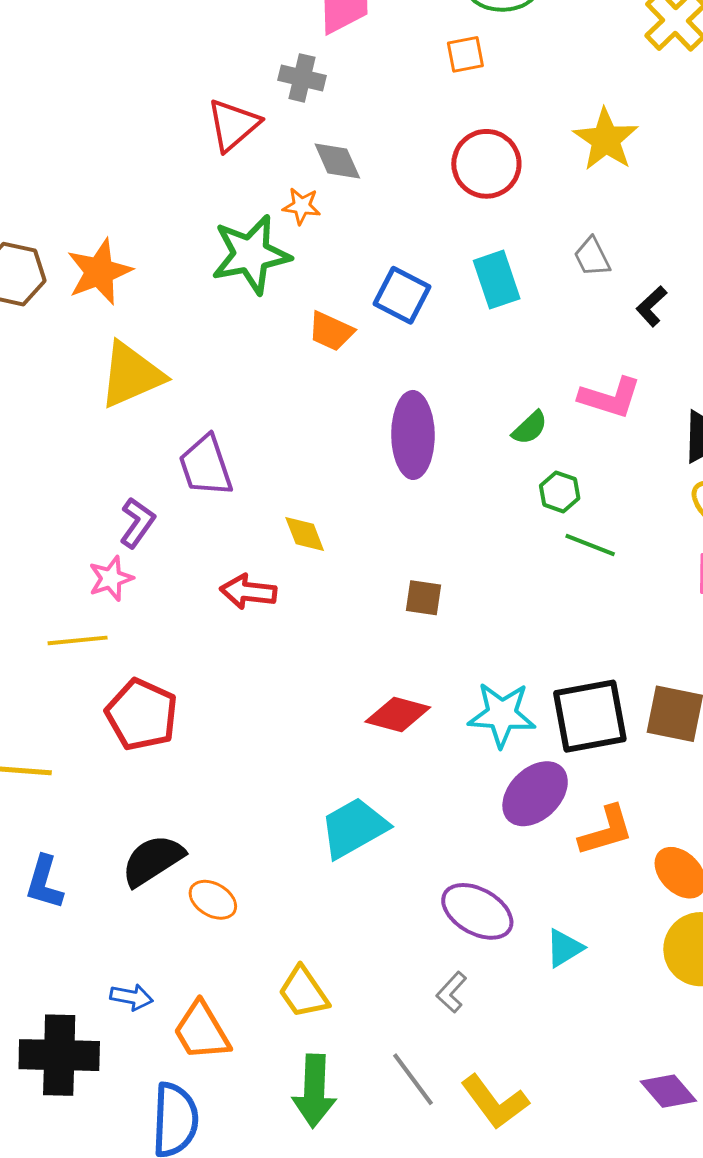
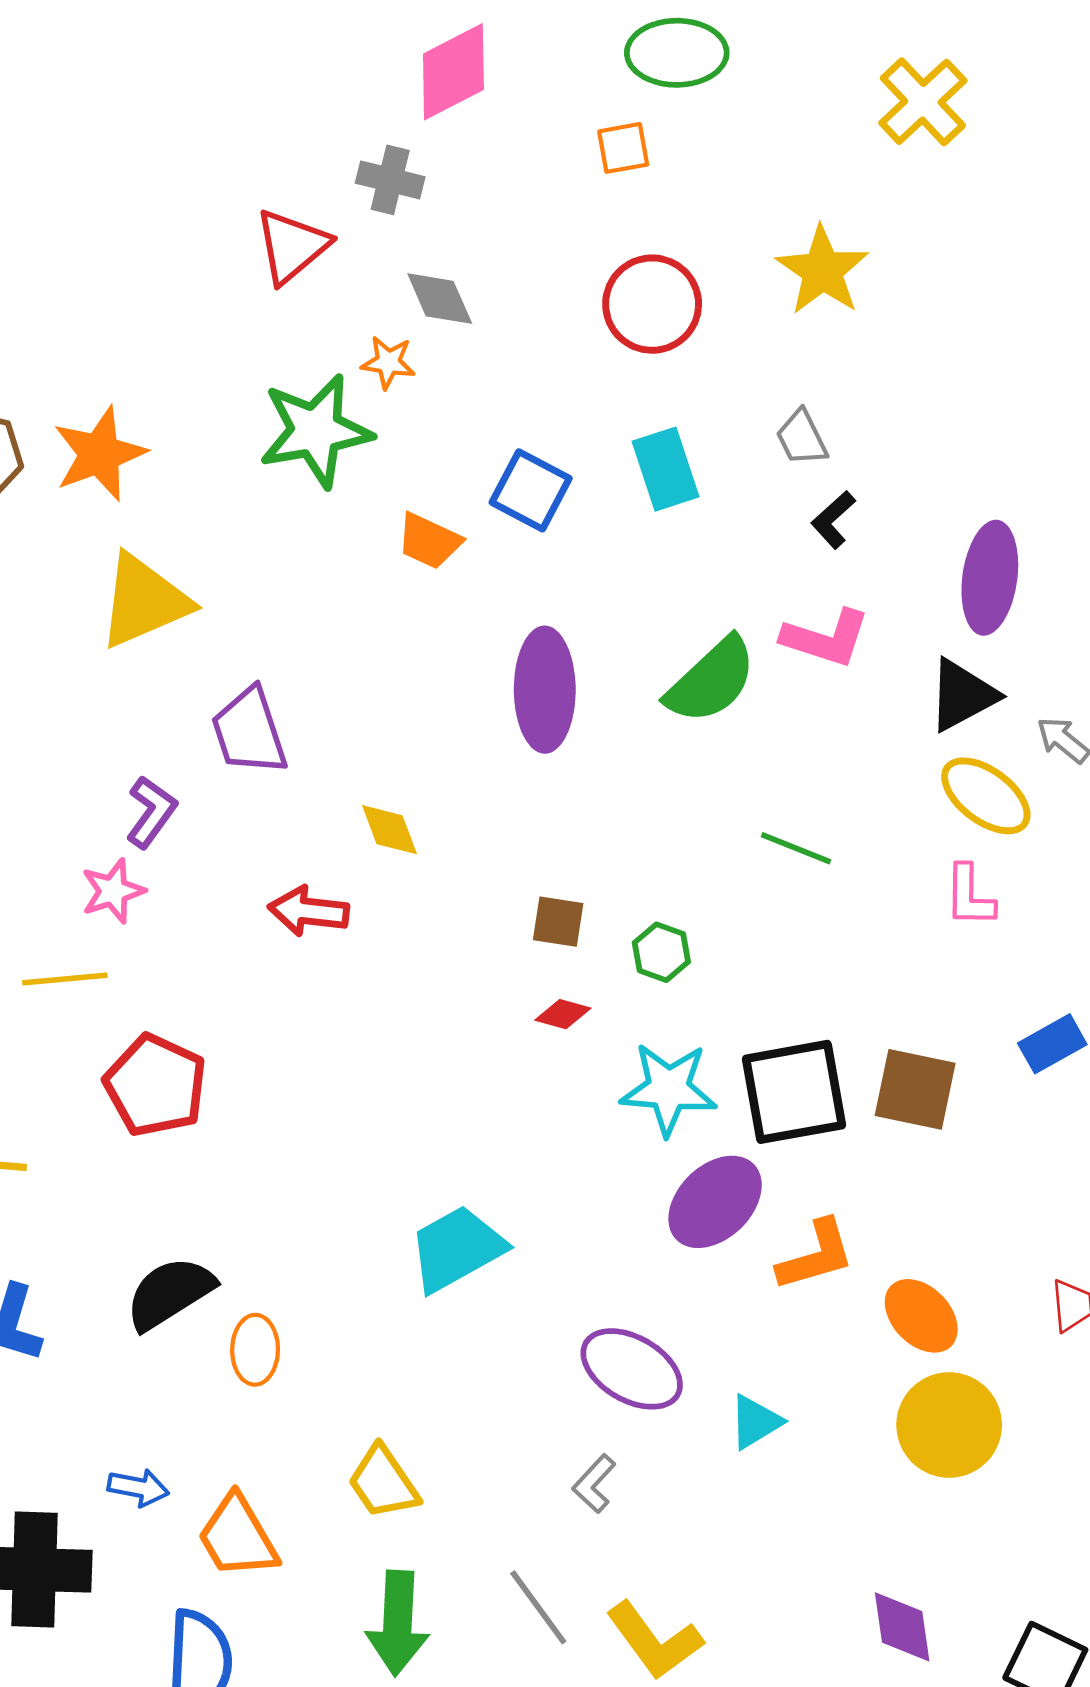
black L-shape: (651, 306) -> (833, 520), moved
green semicircle: (530, 428) -> (711, 680), size x1.8
green hexagon: (560, 492) -> (661, 952), moved
red diamond: (398, 715) -> (563, 1014), moved, size x0.6
orange ellipse: (213, 900) -> (255, 1350), turned 60
purple diamond: (668, 1091) -> (902, 1627), turned 32

